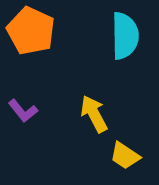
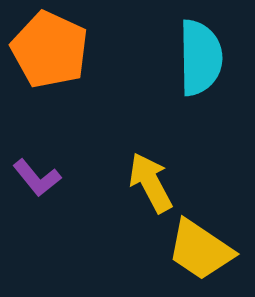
yellow trapezoid: (125, 156) -> (200, 250), size x1.4

